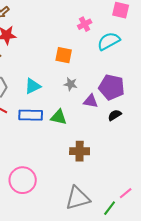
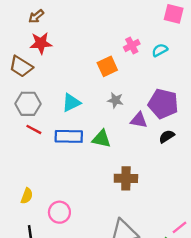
pink cross: (85, 24) -> (132, 45), moved
cyan semicircle: (109, 41) -> (160, 50), size x0.6
orange square: (64, 55) -> (107, 66), turned -36
pink circle: (23, 180) -> (59, 212), size x0.7

